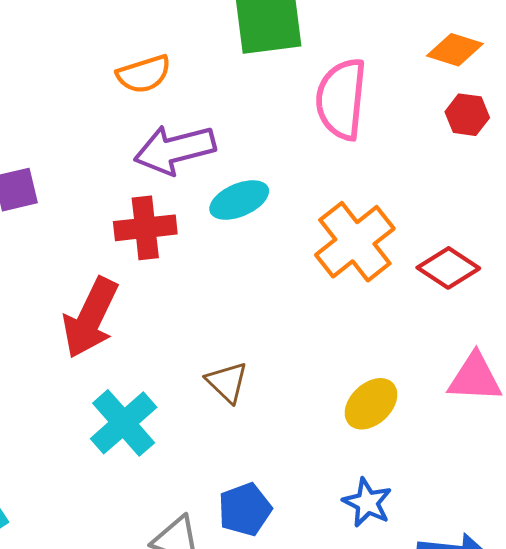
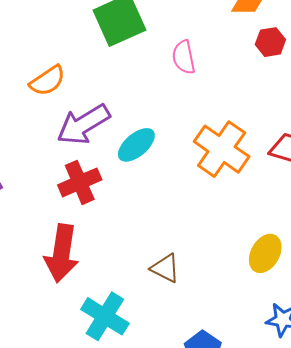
pink semicircle: (341, 99) -> (184, 57), size x0.6

